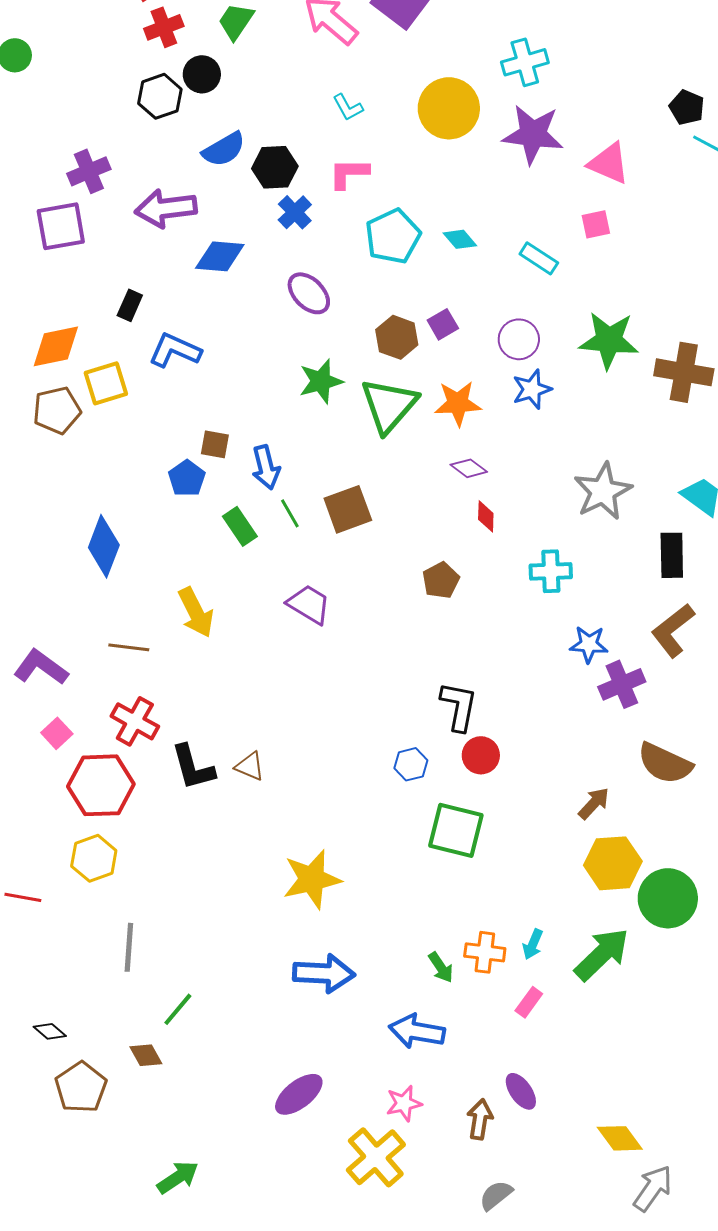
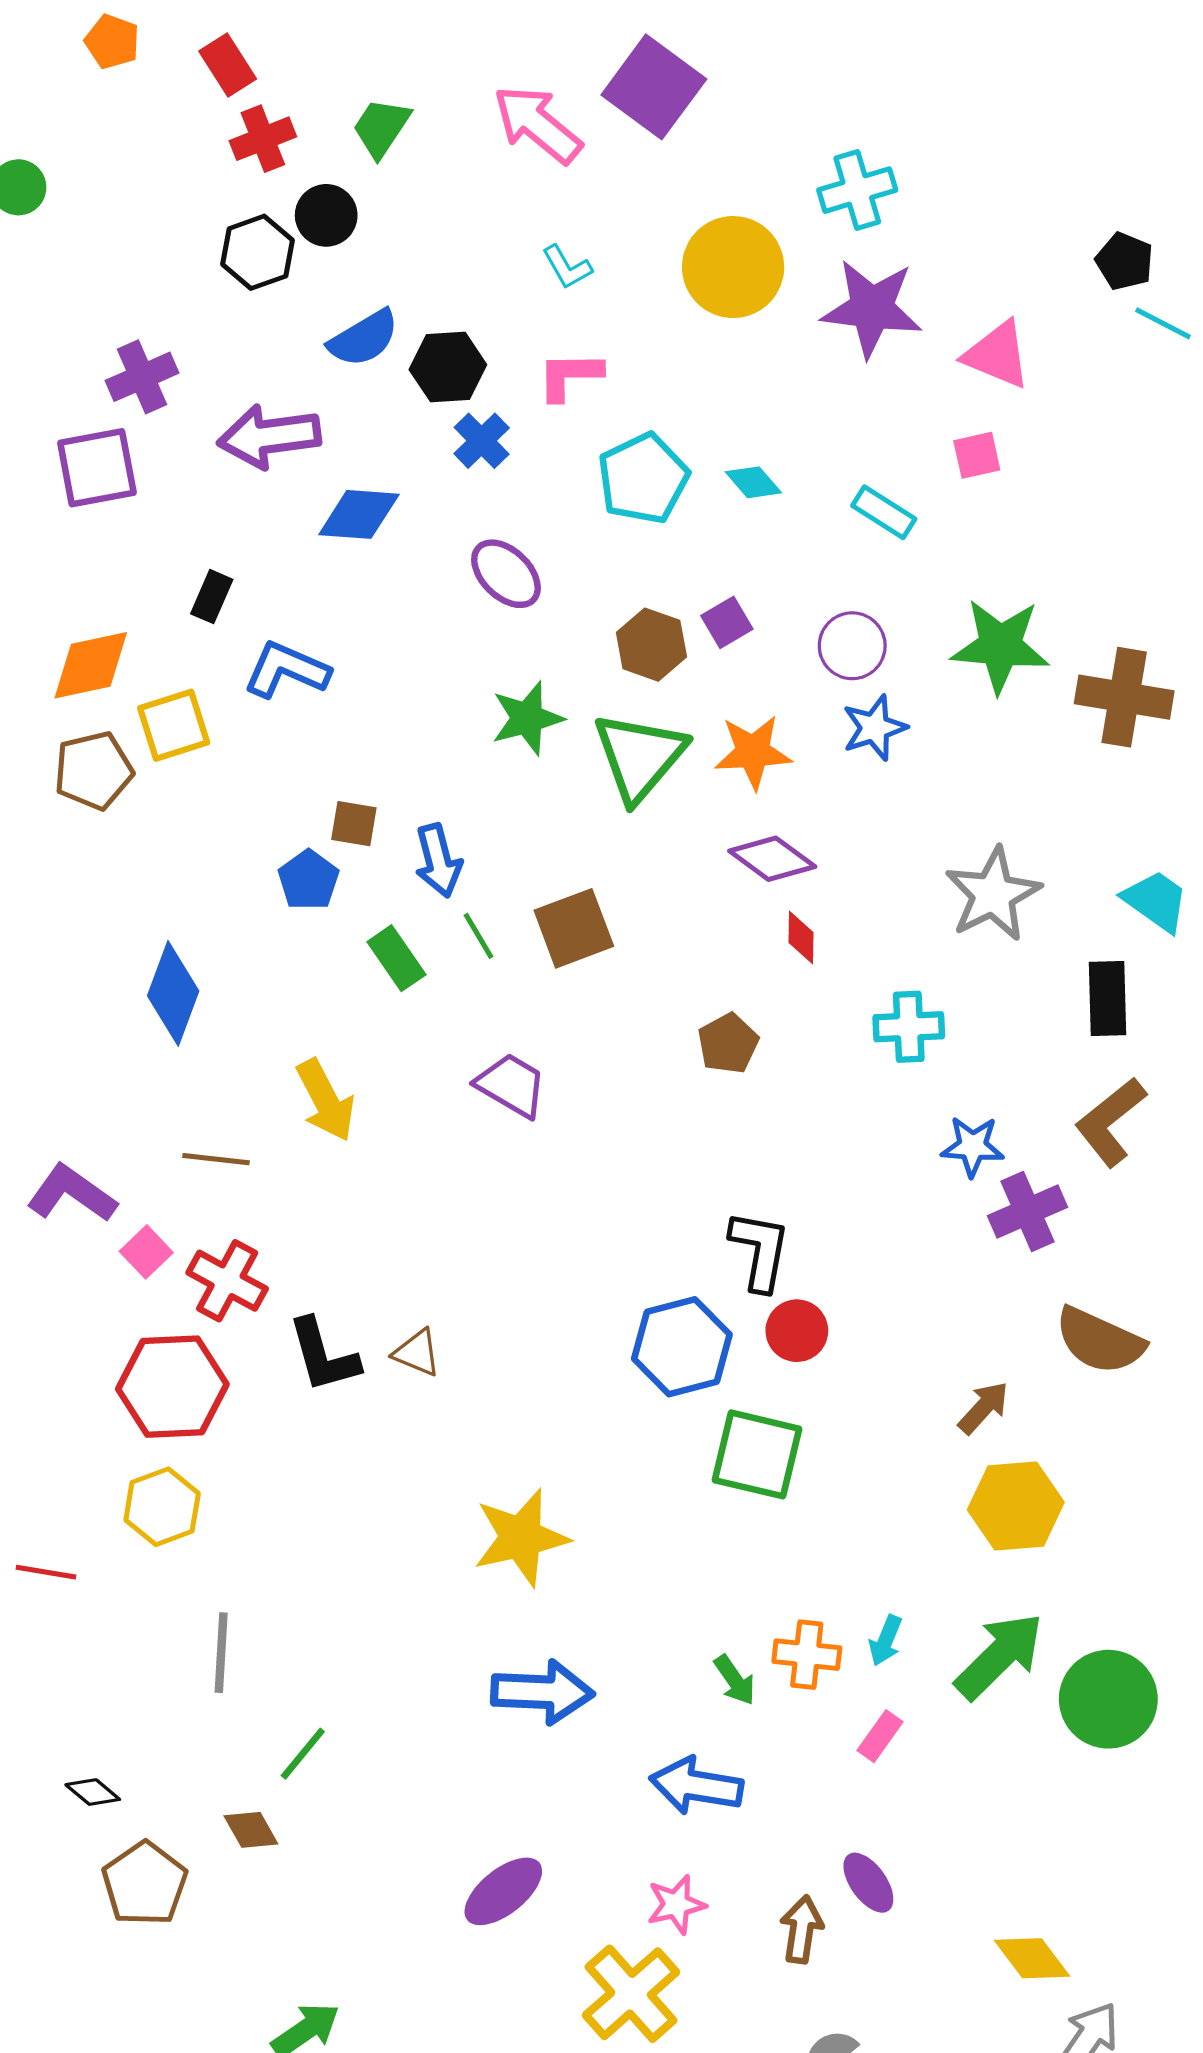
purple diamond: (469, 468) -> (772, 859), size x1.4
pink square: (57, 733) -> (146, 1252), moved
blue hexagon: (411, 764) -> (682, 1347), size x1.8
green circle: (668, 898) -> (1108, 1699), moved

